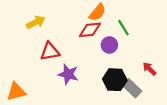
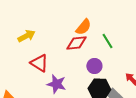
purple circle: (109, 45) -> (94, 66), moved
red triangle: (50, 51) -> (39, 63), turned 42

